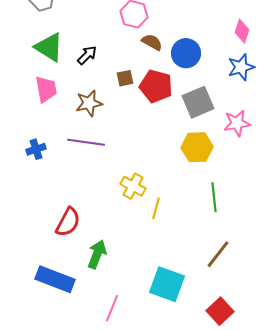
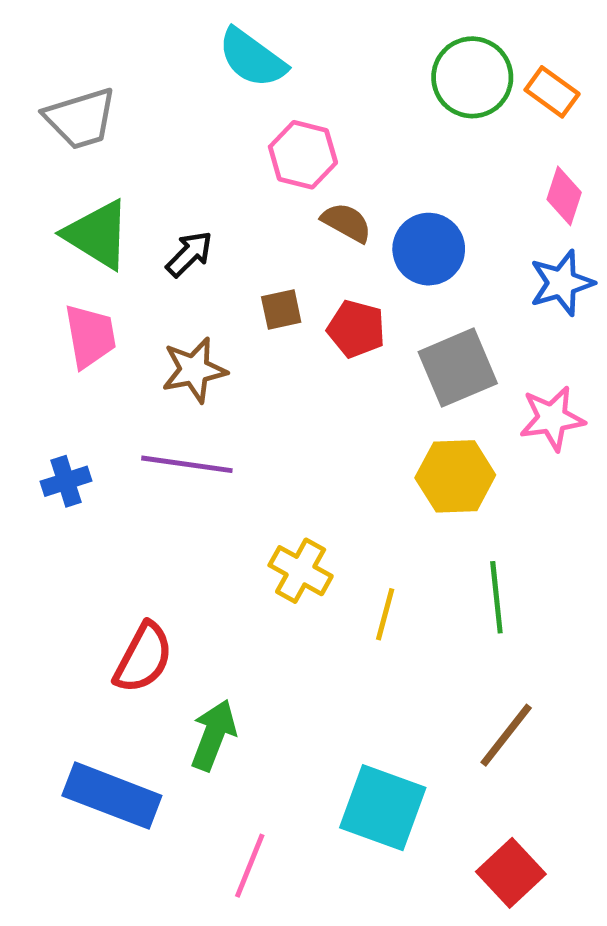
red pentagon: (156, 86) -> (356, 329), size x0.7
yellow line: (156, 208) -> (385, 614), moved

